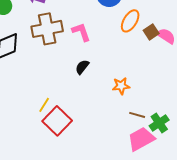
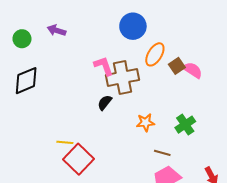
brown cross: (47, 29) -> (122, 77), moved
yellow line: (44, 105) -> (65, 142), turned 63
green cross: (159, 123) -> (185, 125), moved

